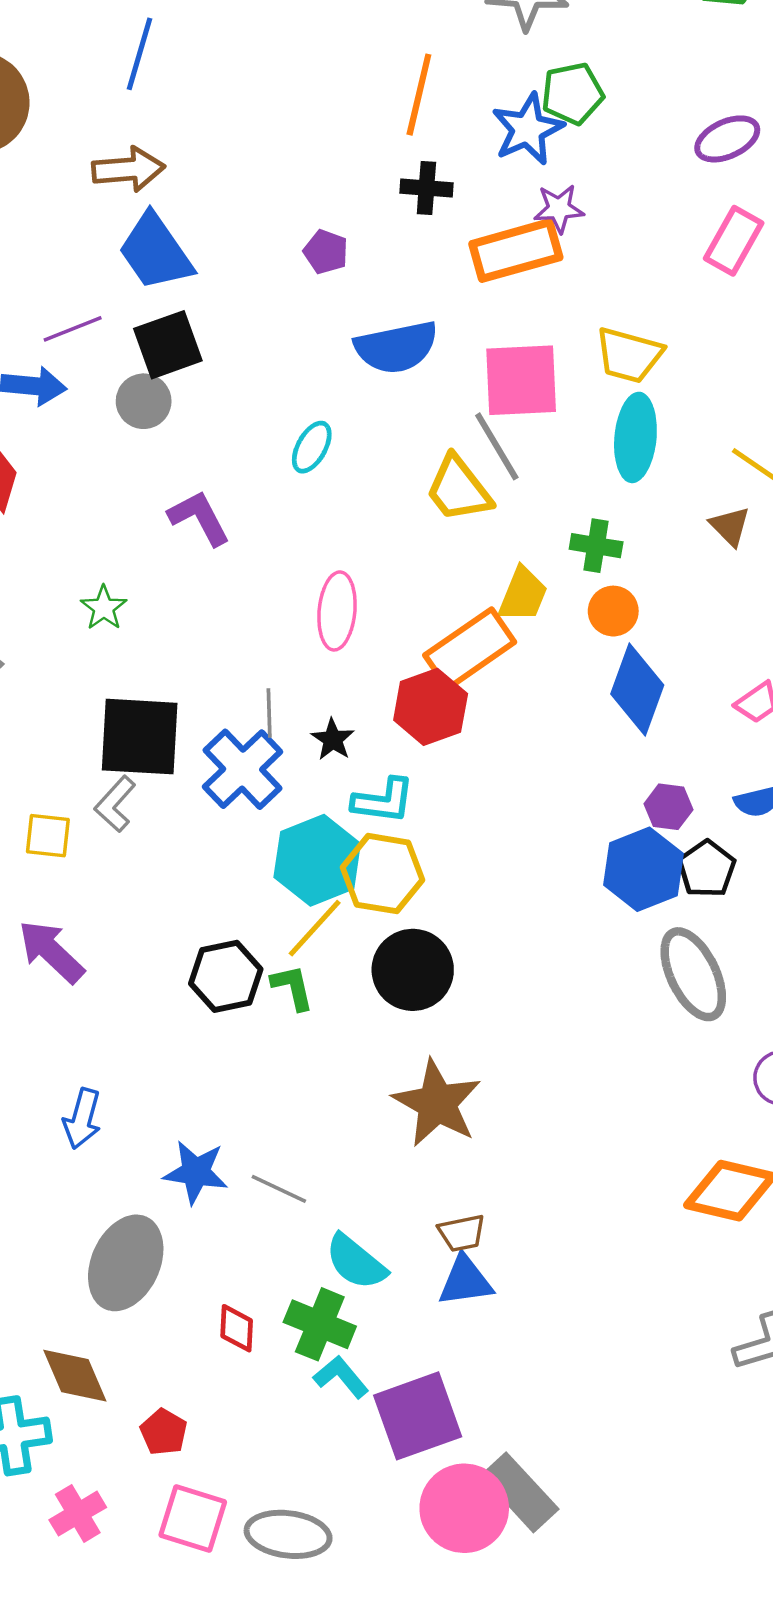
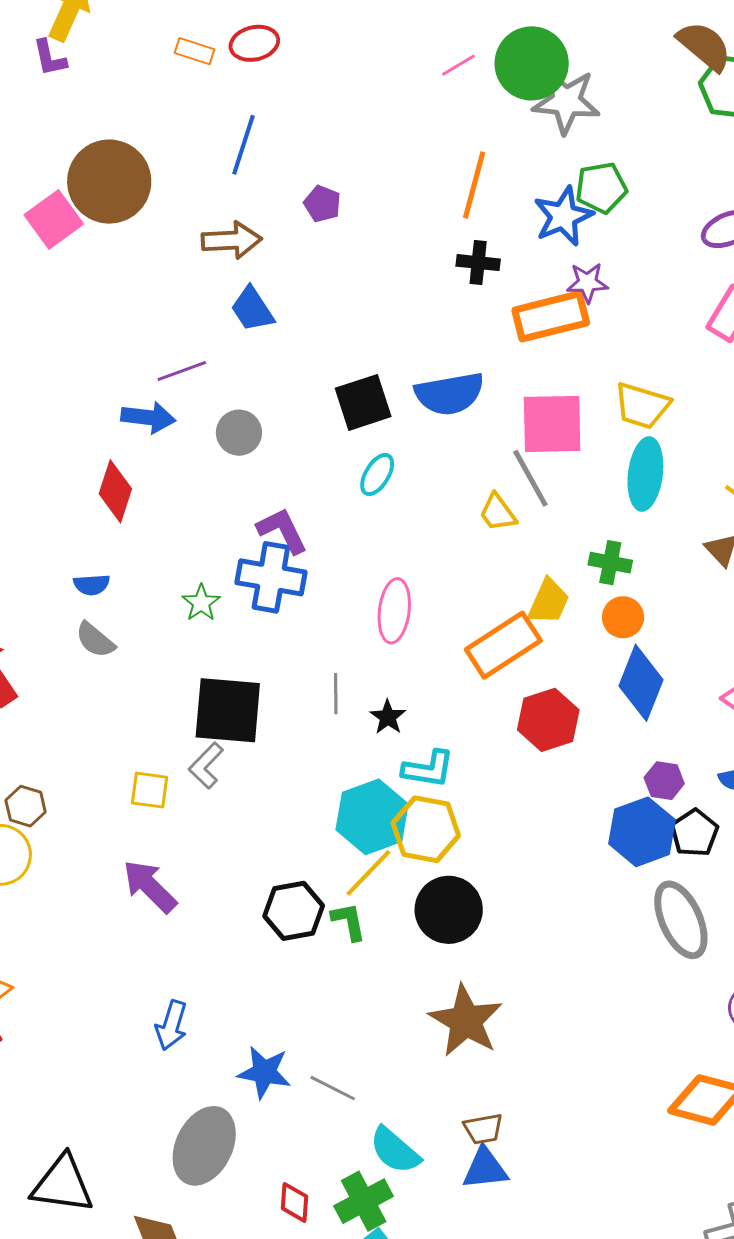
blue trapezoid: (155, 252) -> (252, 309), size x0.7
purple pentagon: (326, 252) -> (322, 204), moved
black square: (168, 345) -> (363, 402), moved
yellow trapezoid: (458, 489) -> (498, 513), size x0.7
red hexagon: (431, 707) -> (548, 720), moved
blue cross: (243, 769) -> (271, 577), moved, turned -38
green cross: (320, 1324) -> (364, 1201), turned 38

